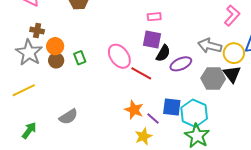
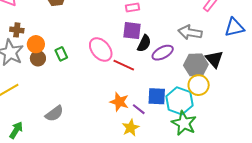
yellow circle: (234, 53) -> (199, 85), moved

